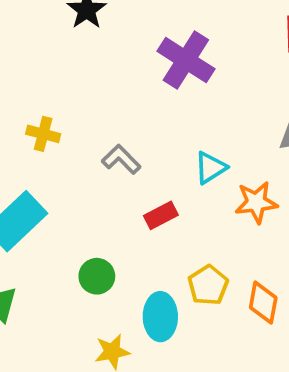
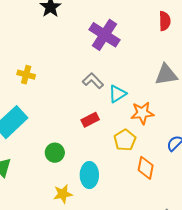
gray L-shape: (121, 159) -> (93, 81), moved
yellow pentagon: (208, 285) -> (125, 140), moved

